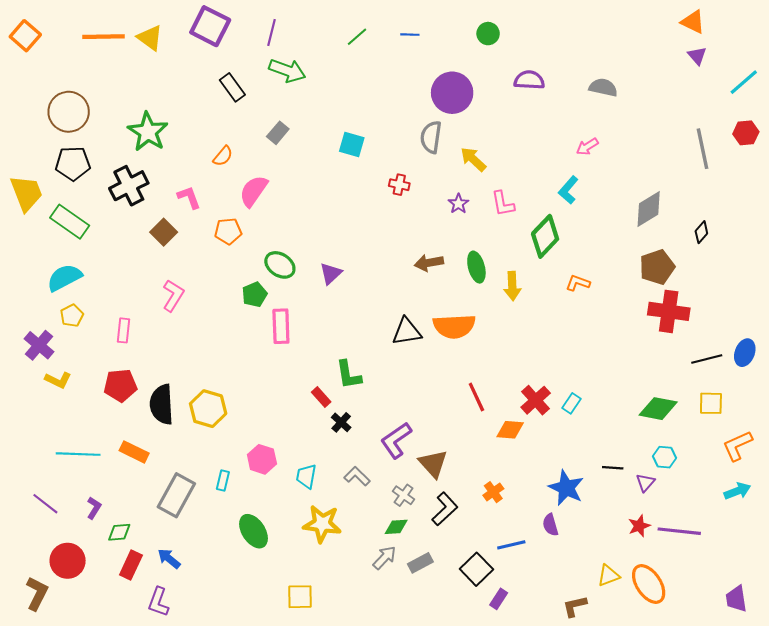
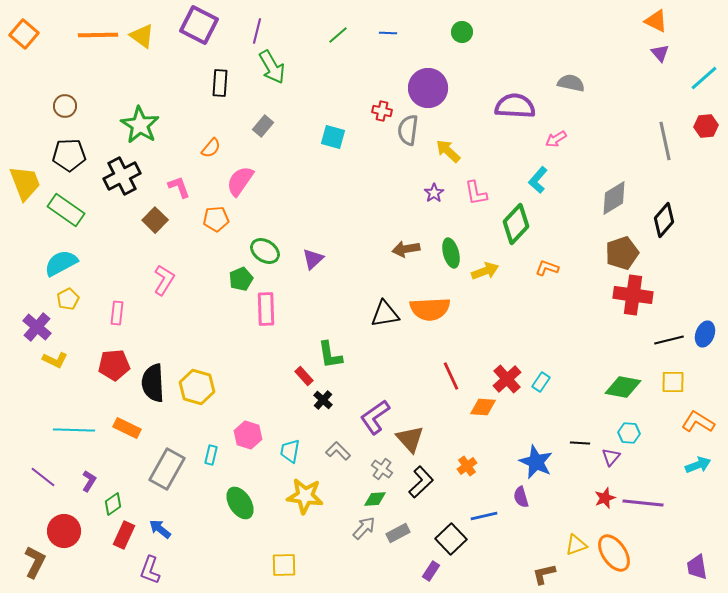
green arrow: (287, 71) -> (272, 67), turned 40
purple semicircle: (529, 80) -> (515, 106), moved, size x1.4
black rectangle: (232, 87) -> (220, 83), turned 40
brown circle: (69, 112) -> (65, 106), size x0.6
red cross: (399, 185) -> (382, 111), moved
black diamond: (701, 232) -> (664, 220), size x1.6
yellow arrow: (512, 286) -> (485, 271), turned -108
orange L-shape: (737, 446) -> (698, 422), turned 56
green diamond: (119, 532) -> (113, 504), turned -30
purple rectangle: (499, 599) -> (431, 571), moved

